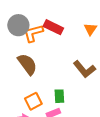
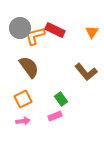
green rectangle: (59, 96) -> (61, 99), turned -32
orange square: (33, 101) -> (23, 99), moved

